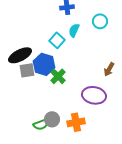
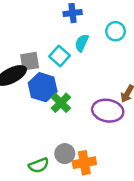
gray square: (27, 70) -> (30, 61), moved
purple ellipse: (94, 95) -> (108, 111), moved
gray circle: (52, 119) -> (65, 154), moved

